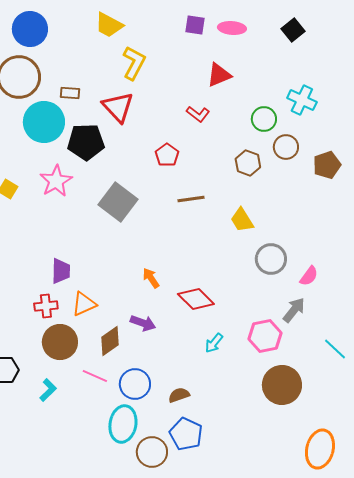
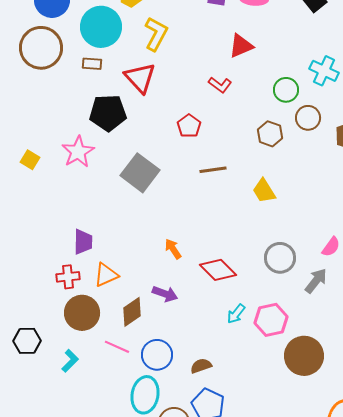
cyan circle: (44, 122) -> (101, 27), moved
gray circle: (271, 259) -> (280, 258), moved
pink hexagon: (265, 336) -> (271, 320), moved

